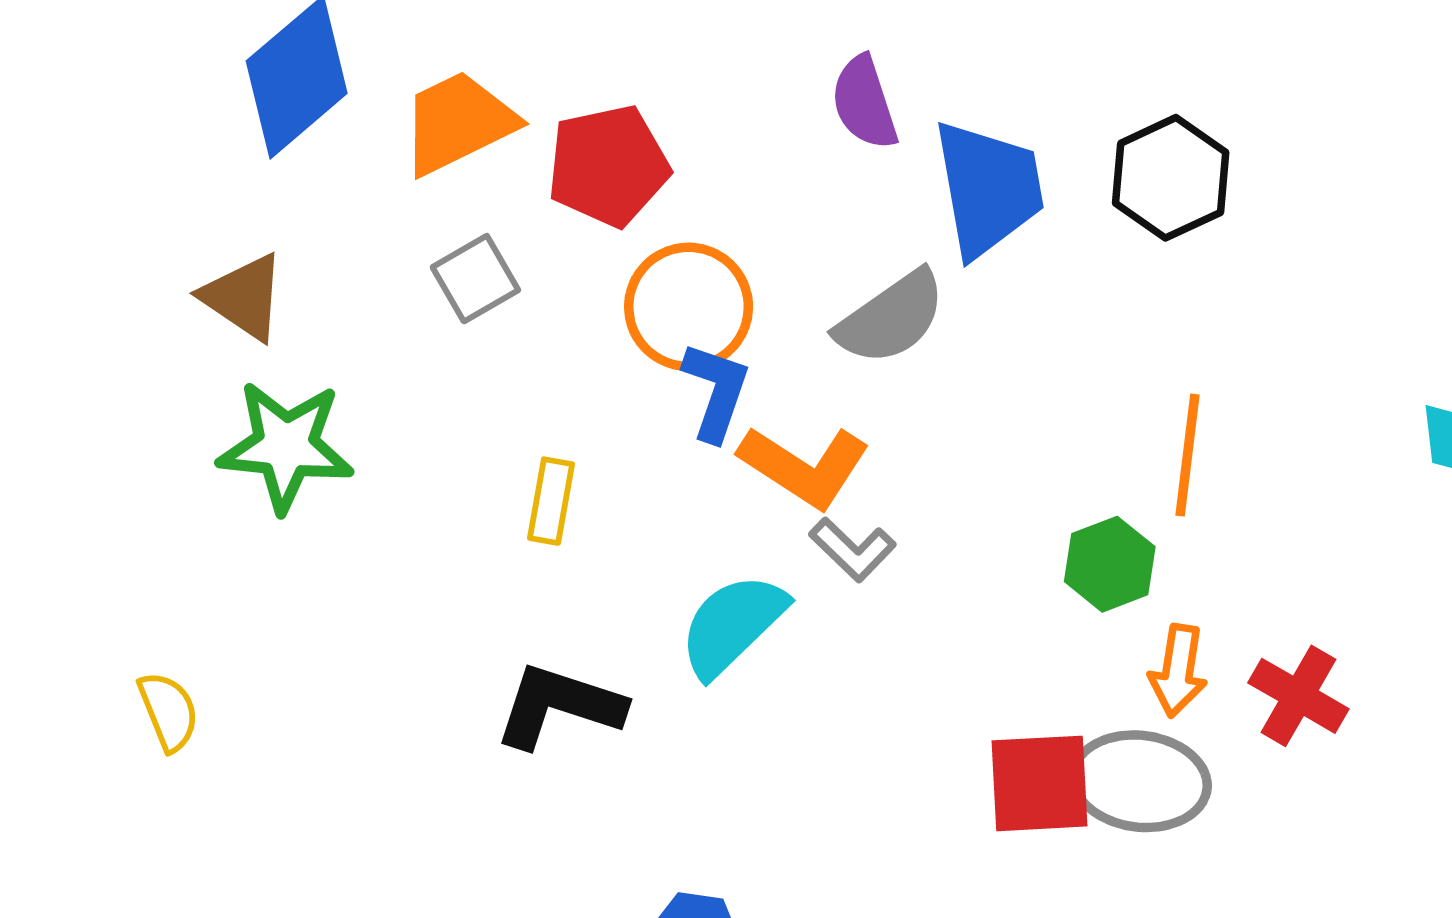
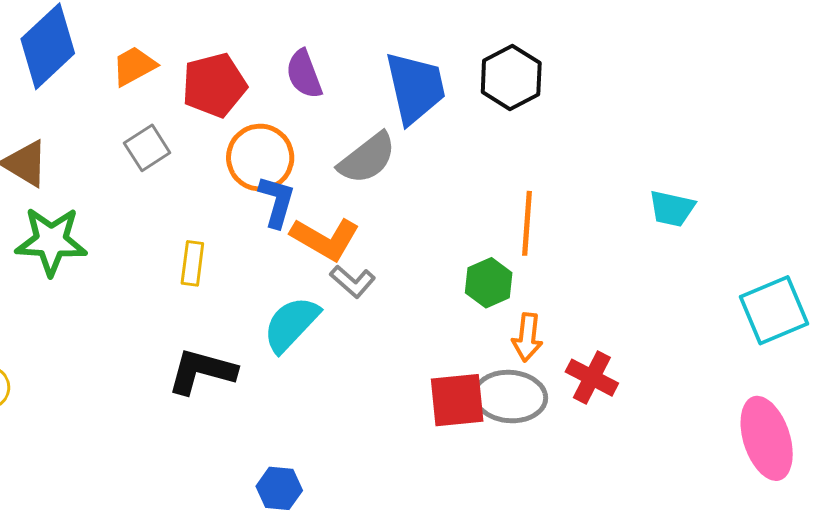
purple semicircle: (864, 103) -> (304, 74), moved
orange trapezoid: (458, 123) -> (134, 66), size x0.7
red cross: (1298, 696) -> (592, 378), moved

